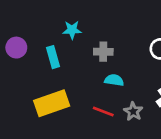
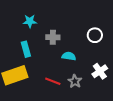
cyan rectangle: (53, 57) -> (26, 49), moved
cyan semicircle: (114, 80) -> (69, 56), moved

